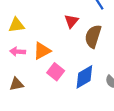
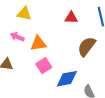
red triangle: (71, 21) -> (71, 18), moved, turned 32

